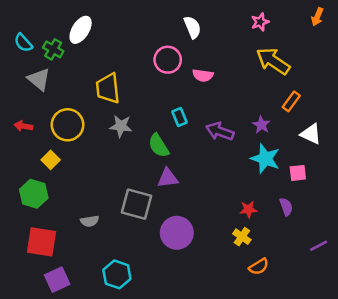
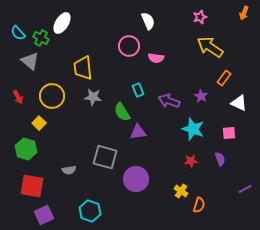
red arrow: (23, 126) -> (18, 97), turned -128
cyan star: (265, 159) -> (193, 129), moved
purple triangle: (168, 178) -> (138, 132), moved
yellow cross: (242, 237) -> (181, 191), moved
orange semicircle: (259, 267) -> (199, 205), turned -42

